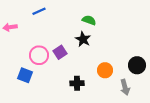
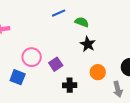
blue line: (39, 11) -> (59, 13), moved
black star: (83, 39) -> (88, 44), moved
purple square: (60, 52) -> (56, 64), moved

